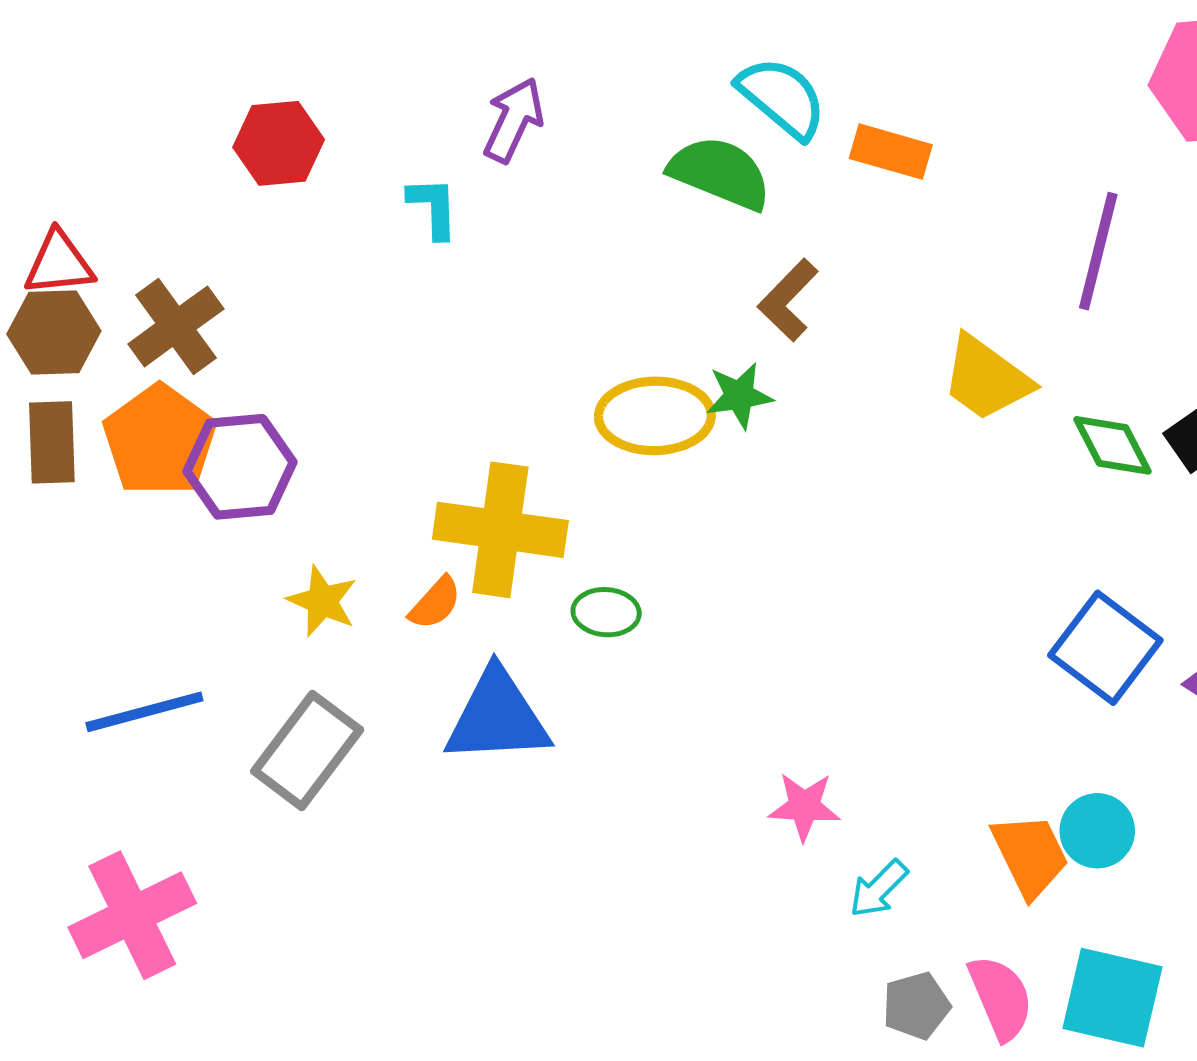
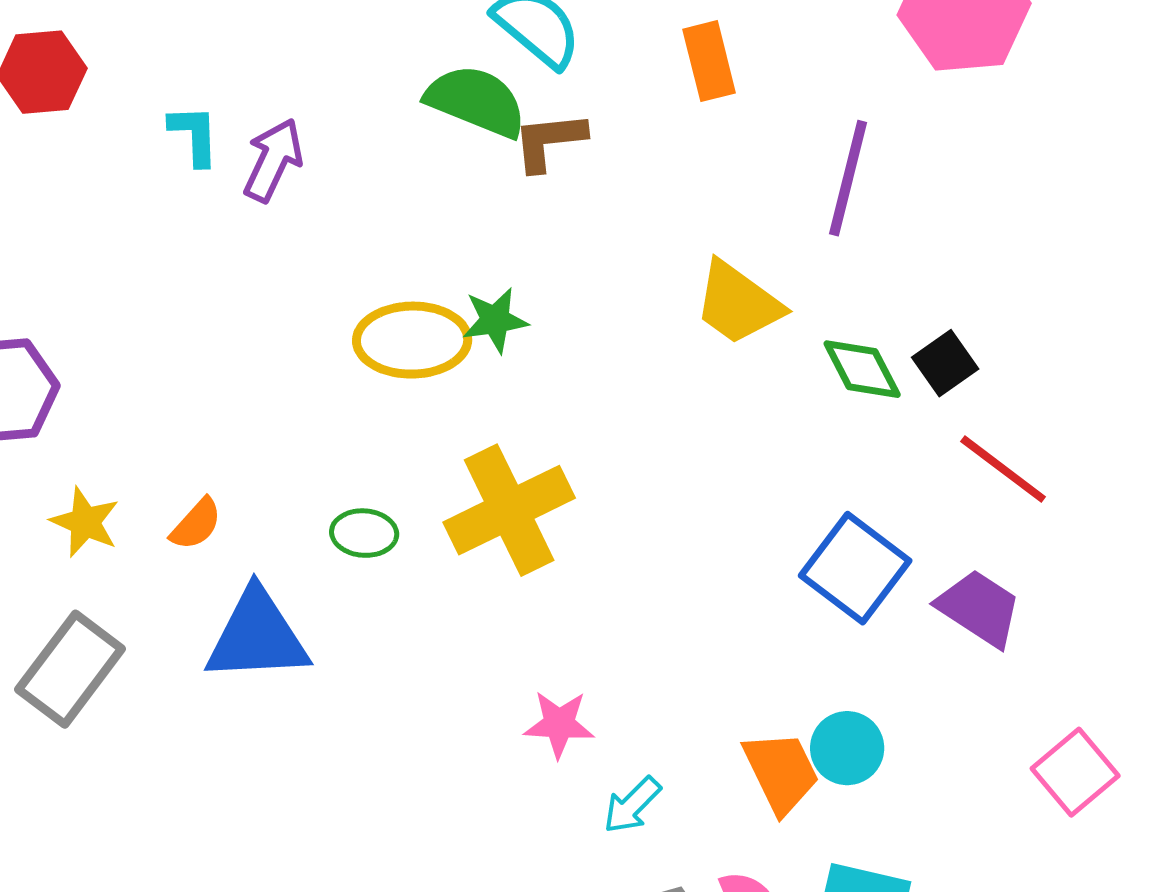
purple arrow: (514, 120) -> (273, 160), moved
orange rectangle: (891, 152) -> (709, 61), moved, turned 60
brown L-shape: (788, 300) -> (549, 141), moved, turned 40
yellow cross: (500, 530) -> (509, 510), moved, turned -34

